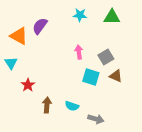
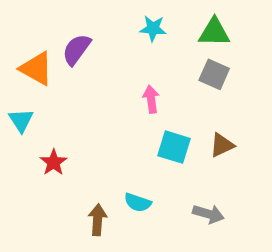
gray square: (106, 57) -> (214, 74), moved, turned -35
brown triangle: (116, 76) -> (222, 145), turned -48
brown arrow: (47, 105) -> (98, 220), moved
gray arrow: (96, 119) -> (208, 214), moved

